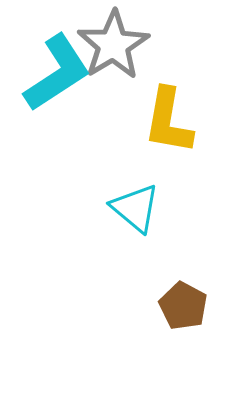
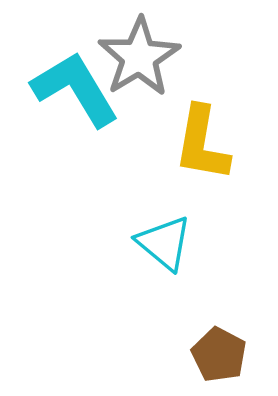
cyan L-shape: (57, 73) -> (75, 89), turned -88

